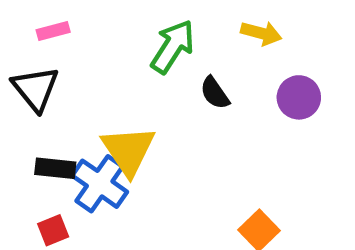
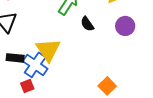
red square: (53, 230) -> (27, 86), moved

